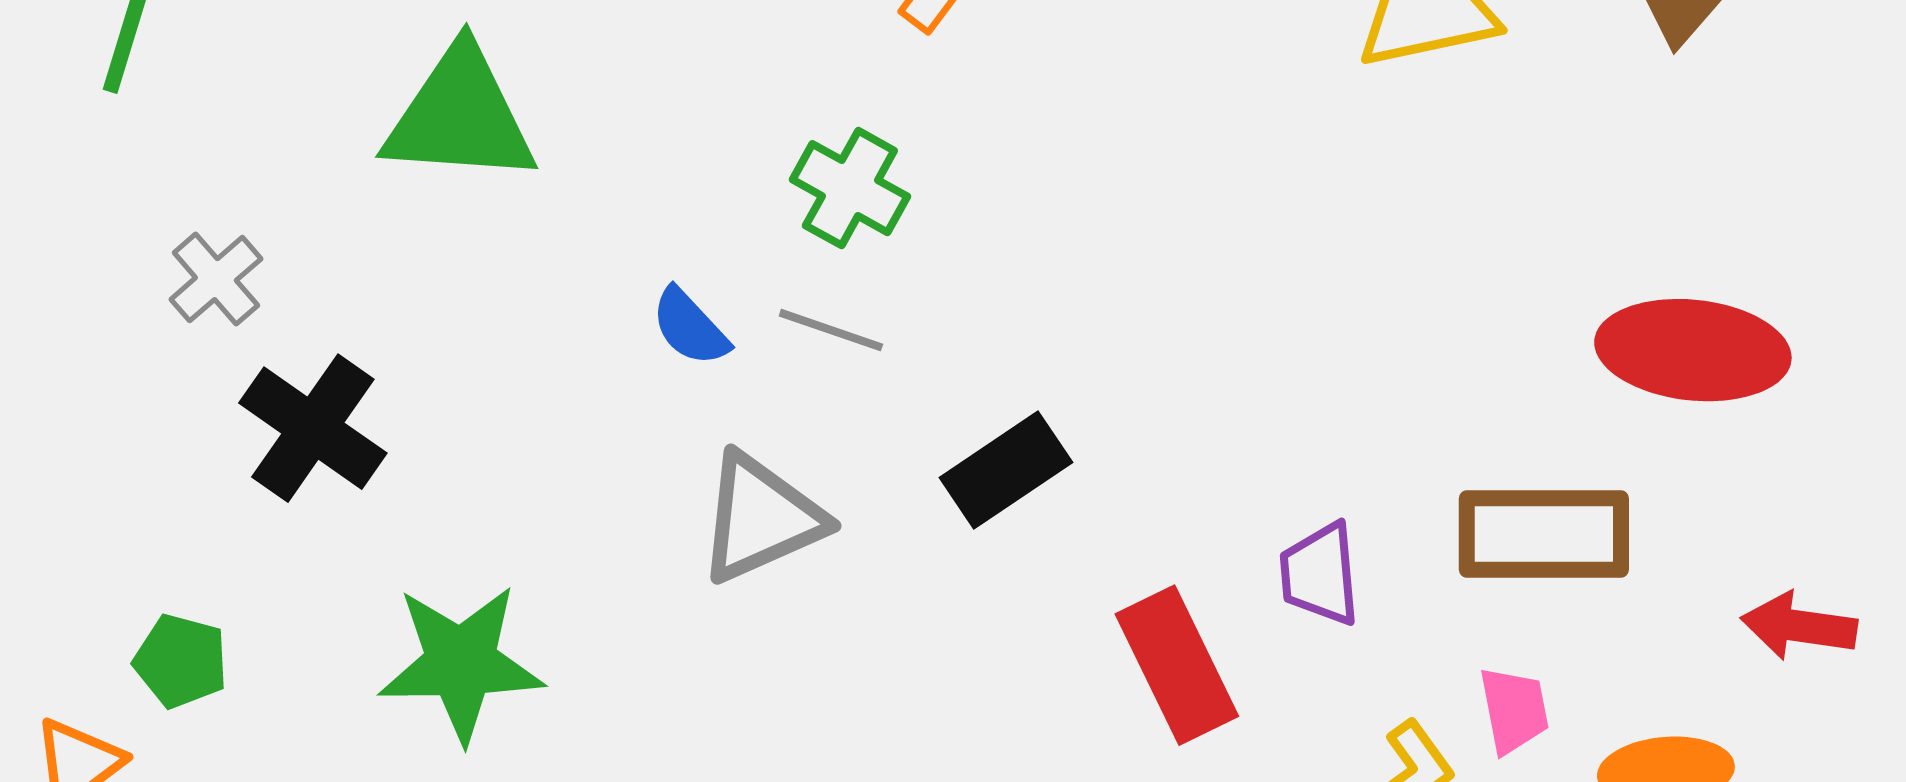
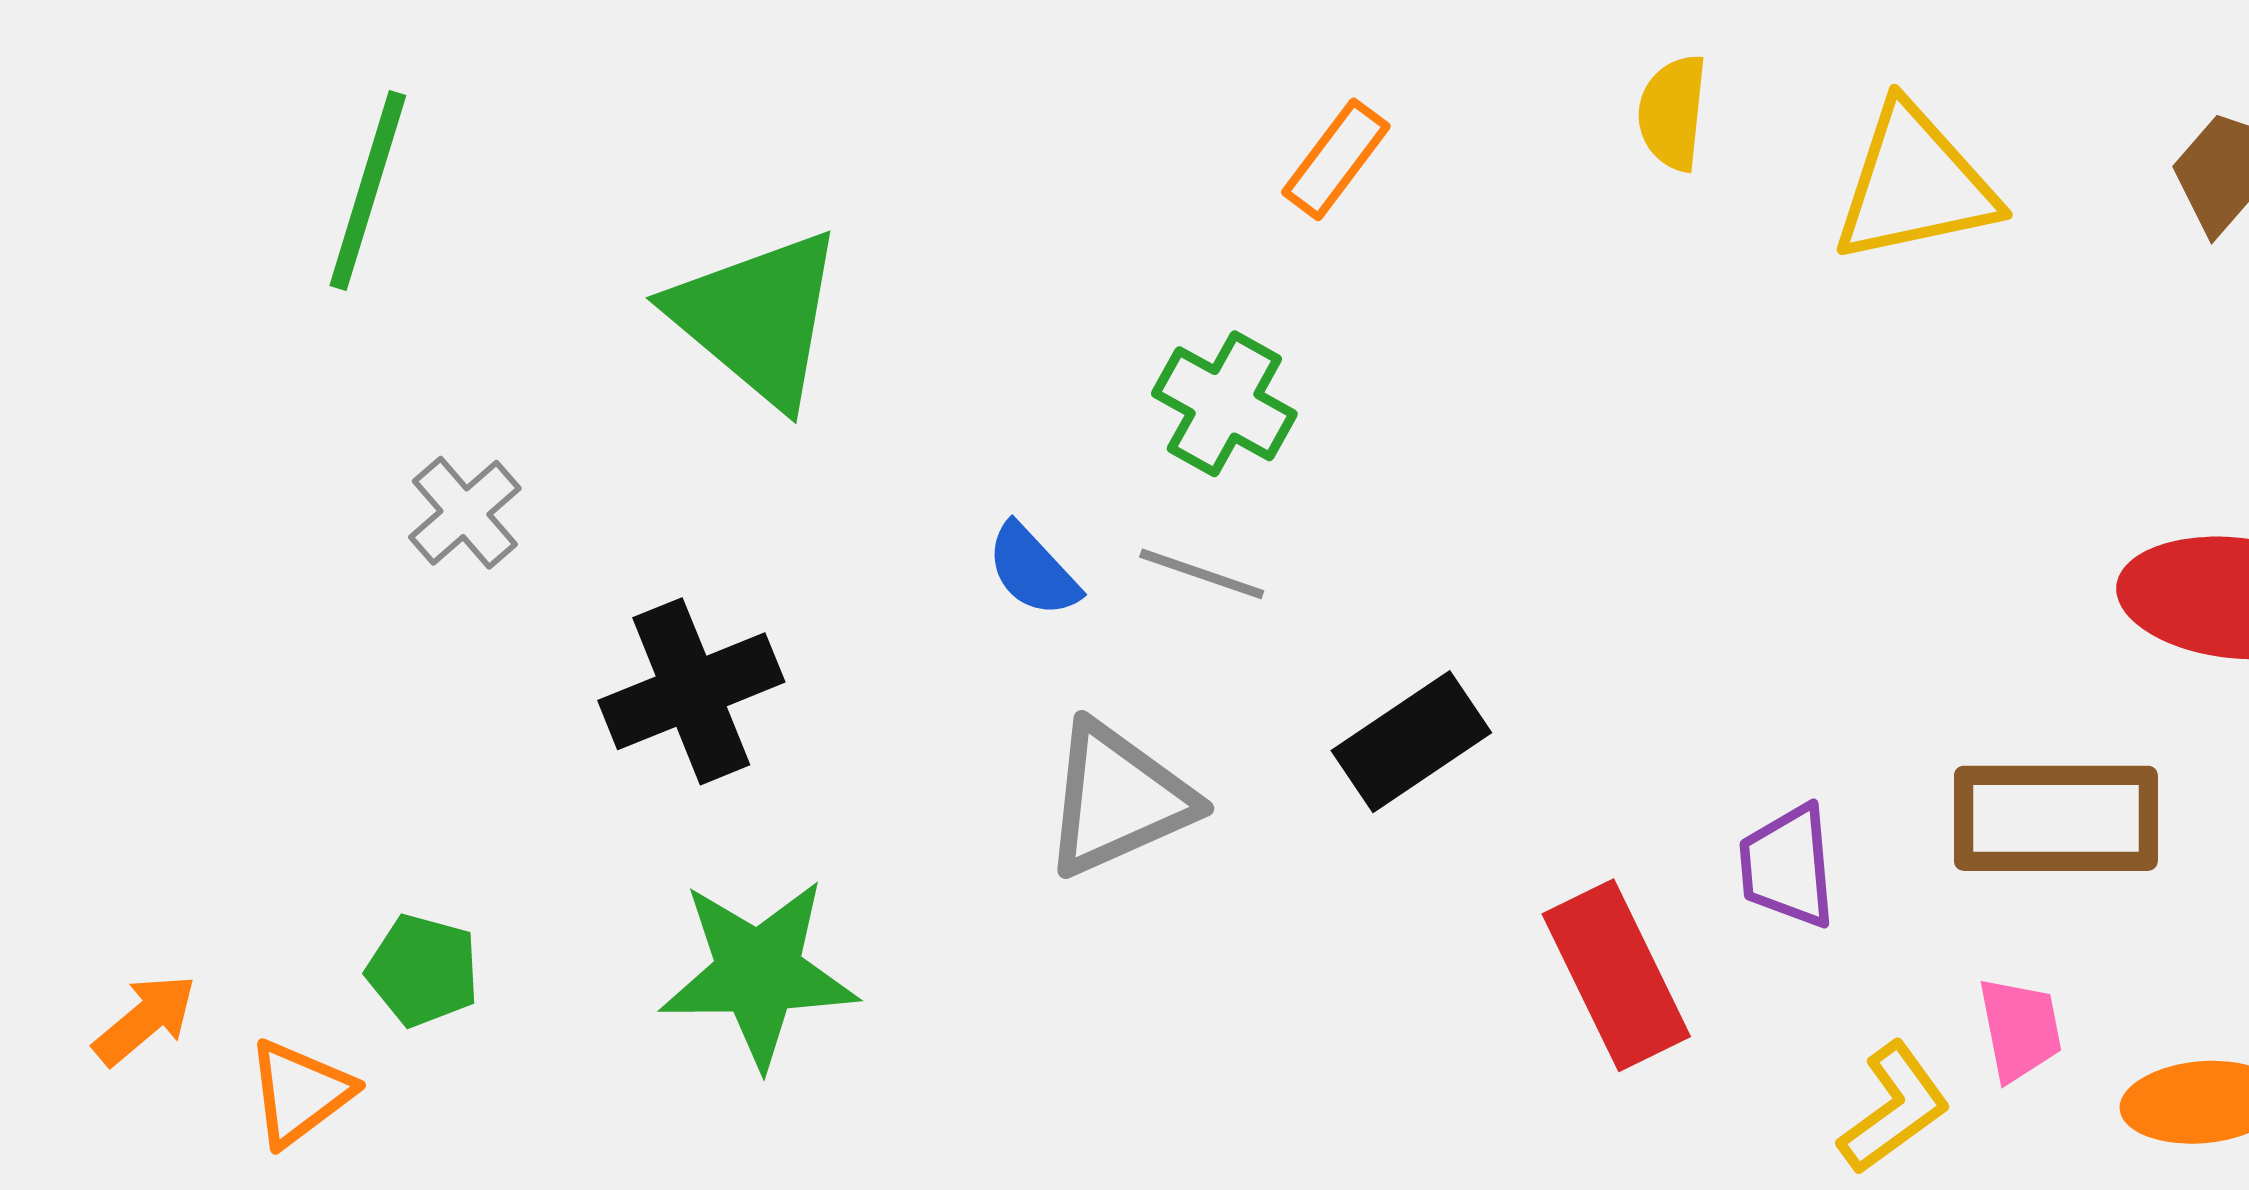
green triangle: (460, 116) -> (757, 317), turned 36
black cross: (313, 428) -> (691, 691), moved, turned 33

